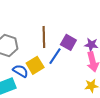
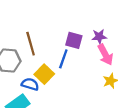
brown line: (44, 37) -> (31, 44), moved

